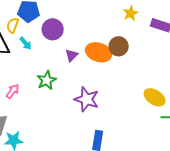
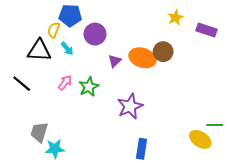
pink arrow: (13, 91) -> (65, 83), moved
yellow ellipse: (155, 97) -> (200, 139), moved
purple star: (87, 99) -> (130, 106), turned 30

